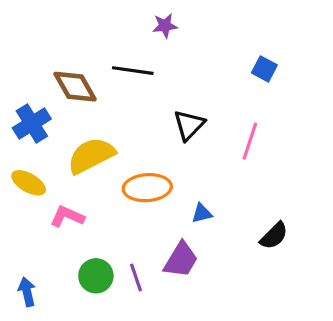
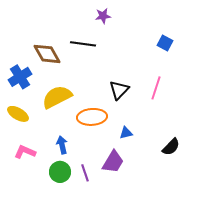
black triangle: (189, 125) -> (119, 90), moved
pink L-shape: (67, 216) -> (25, 152), moved
blue arrow: (27, 292) -> (62, 145), moved

